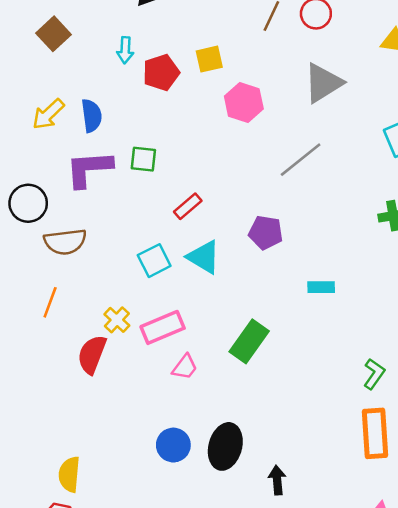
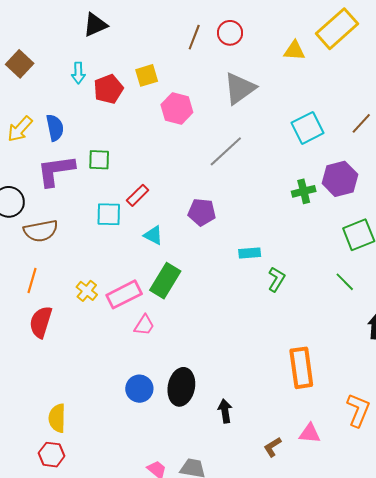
cyan triangle: (204, 257) -> (153, 235), size x0.7
cyan square: (154, 261) -> (109, 214), moved, turned 32
green rectangle: (249, 341) -> (165, 281), moved
red semicircle: (92, 354) -> (41, 322), moved
green L-shape: (374, 374) -> (276, 279), moved

